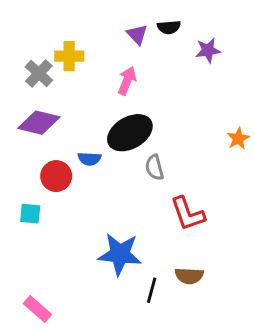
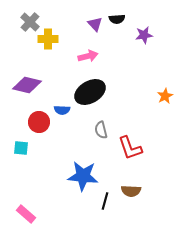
gray cross: (39, 73) -> (30, 22), moved
pink arrow: (127, 81) -> (88, 56), turned 54
gray semicircle: (154, 167) -> (101, 130), moved

